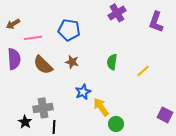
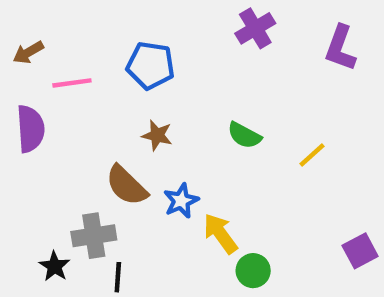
green semicircle: (112, 62) -> (244, 135), turned -70
brown semicircle: (43, 65) -> (127, 185), moved
purple square: (165, 115) -> (360, 251), turned 35

